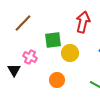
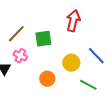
brown line: (23, 23) -> (16, 34), moved
yellow circle: (70, 53) -> (71, 63), moved

